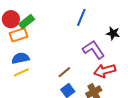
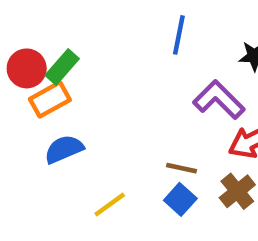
yellow line: (21, 72) -> (110, 204), moved
brown line: (64, 72) -> (182, 168), moved, turned 64

